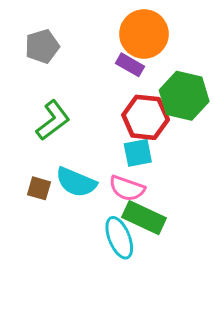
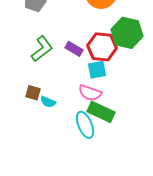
purple rectangle: (130, 65) -> (74, 49), moved
cyan semicircle: (76, 182) -> (48, 102), moved, size x0.6

